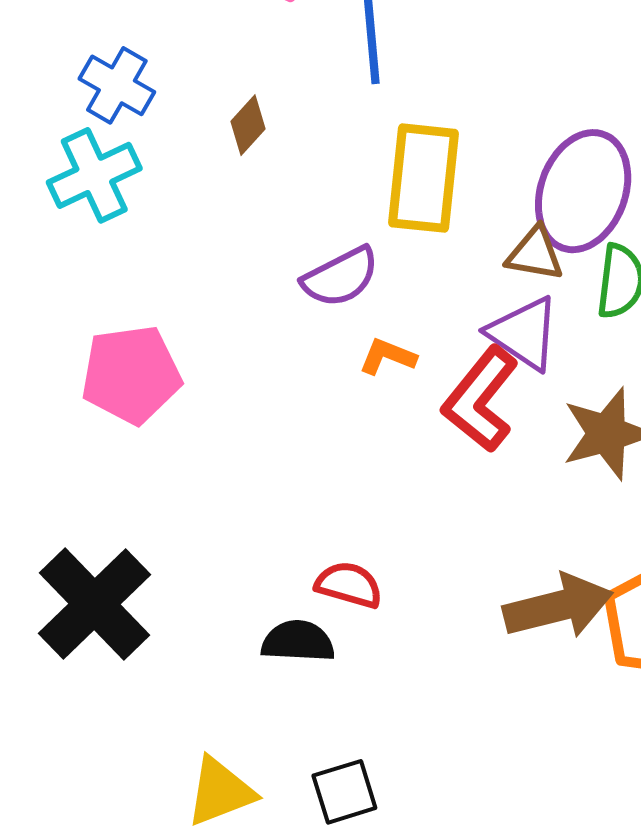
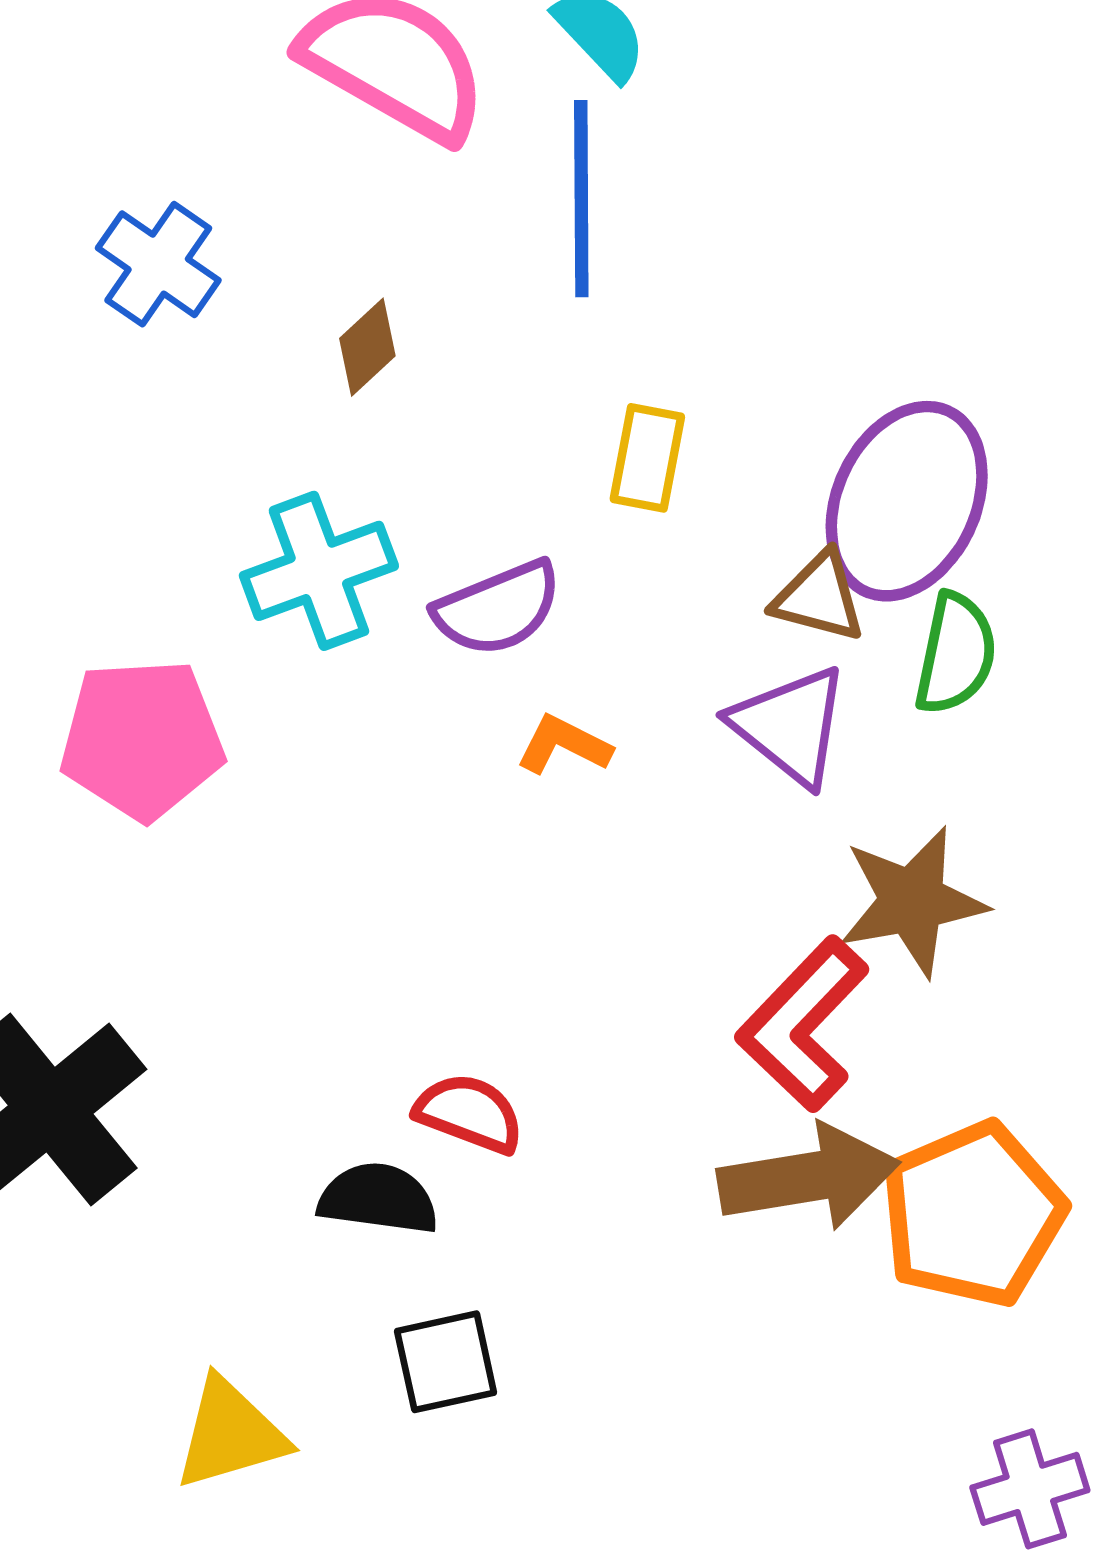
cyan cross: (94, 175) -> (319, 571), moved
yellow rectangle: (424, 178) -> (647, 458), size x0.6
red L-shape: (480, 399) -> (803, 1024), moved
black square: (344, 792) -> (446, 1362), moved

